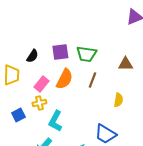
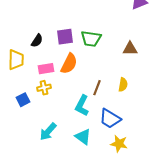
brown line: (92, 80) -> (97, 88), moved
pink rectangle: (41, 84) -> (46, 69), turned 42
cyan L-shape: (55, 121) -> (82, 106), moved

